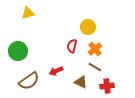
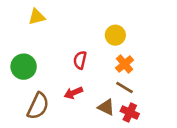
red semicircle: (72, 46) -> (80, 60), moved
brown semicircle: (29, 81) -> (38, 106), turned -30
red cross: (107, 86) -> (130, 112), moved, turned 32

